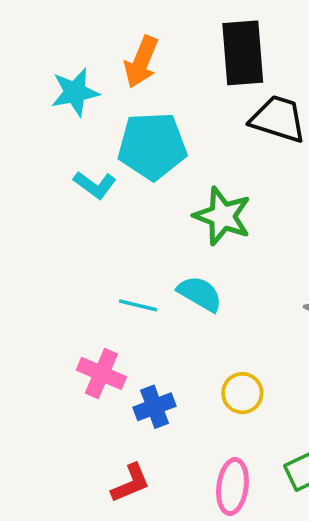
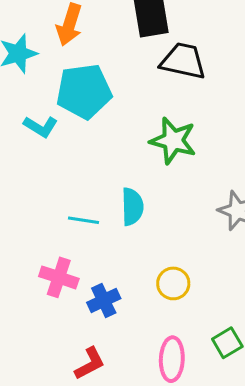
green star: (222, 216) -> (173, 141), moved
cyan semicircle: (200, 294) -> (132, 207), turned 63

